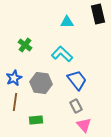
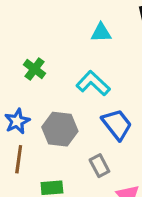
gray rectangle: (76, 106) -> (99, 166), moved

